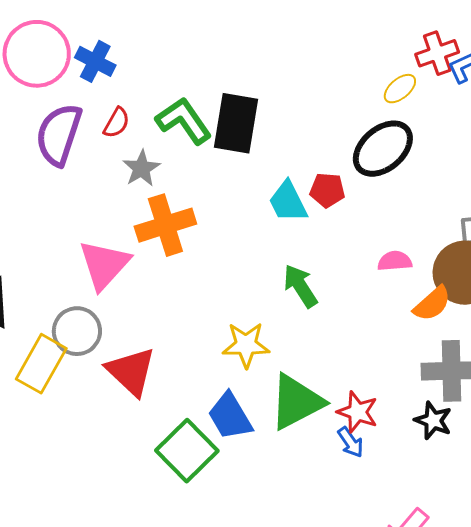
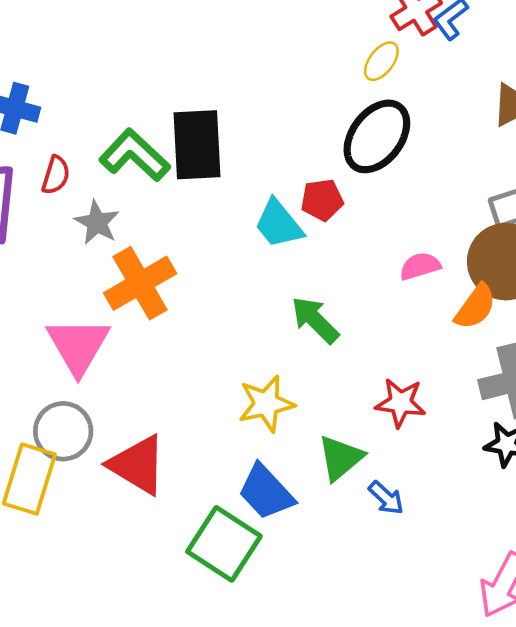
green triangle: (296, 402) -> (340, 458), size x0.7
red star: (358, 412) -> (401, 403), moved
blue arrow: (350, 442) -> (386, 498), moved

